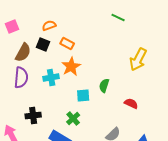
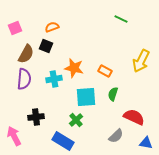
orange rectangle: (67, 44) -> (105, 71), moved
orange star: (71, 66) -> (74, 68), turned -30
green semicircle: (104, 86) -> (113, 94), moved
cyan square: (83, 96) -> (86, 97), size x1.5
red semicircle: (131, 104) -> (134, 117), moved, size x1.5

